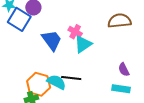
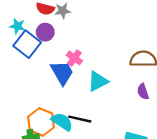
pink cross: (75, 32) -> (74, 58), moved
purple semicircle: (124, 70) -> (143, 92), moved

